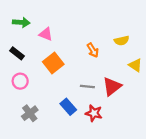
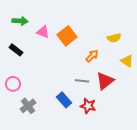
orange arrow: (93, 50) -> (92, 56), moved, turned -104
orange square: (53, 63) -> (67, 36), moved
pink circle: (20, 81) -> (13, 84), moved

